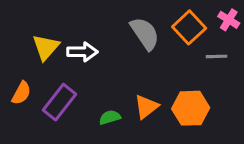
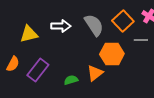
yellow triangle: (46, 47) -> (29, 34), turned 36
white arrow: (82, 52) -> (61, 26), moved
orange hexagon: (191, 108) -> (112, 54), moved

